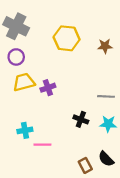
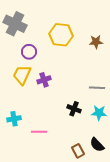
purple circle: (16, 57) -> (29, 52), moved
yellow trapezoid: (24, 82) -> (22, 75), turned -50
cyan cross: (25, 130) -> (14, 119), moved

